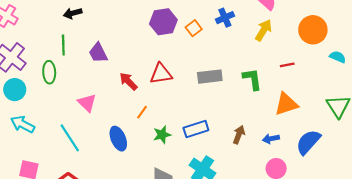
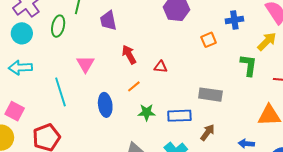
orange square: (194, 28) -> (209, 40), moved
red triangle: (161, 74) -> (161, 67), moved, size x0.6
gray rectangle: (210, 77) -> (210, 95), moved
green L-shape: (252, 79) -> (249, 65), moved
cyan arrow: (23, 124) -> (20, 67), turned -45
brown arrow: (239, 135) -> (207, 132), moved

